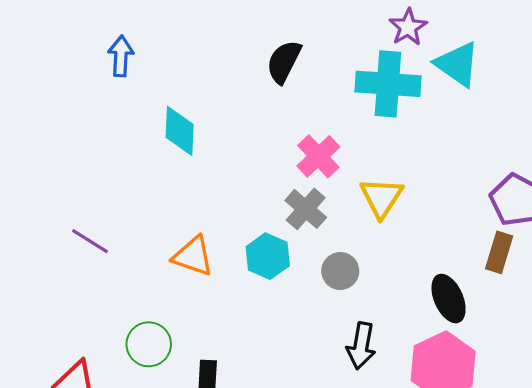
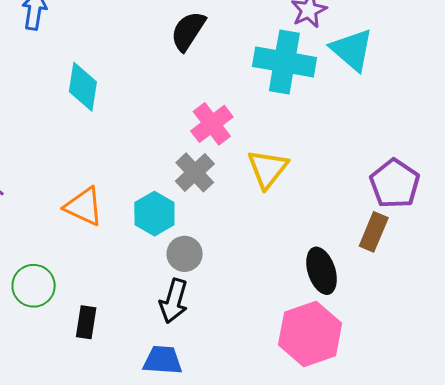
gray circle: (340, 271) -> (185, 254), moved
black arrow: (361, 346) -> (174, 301), moved

